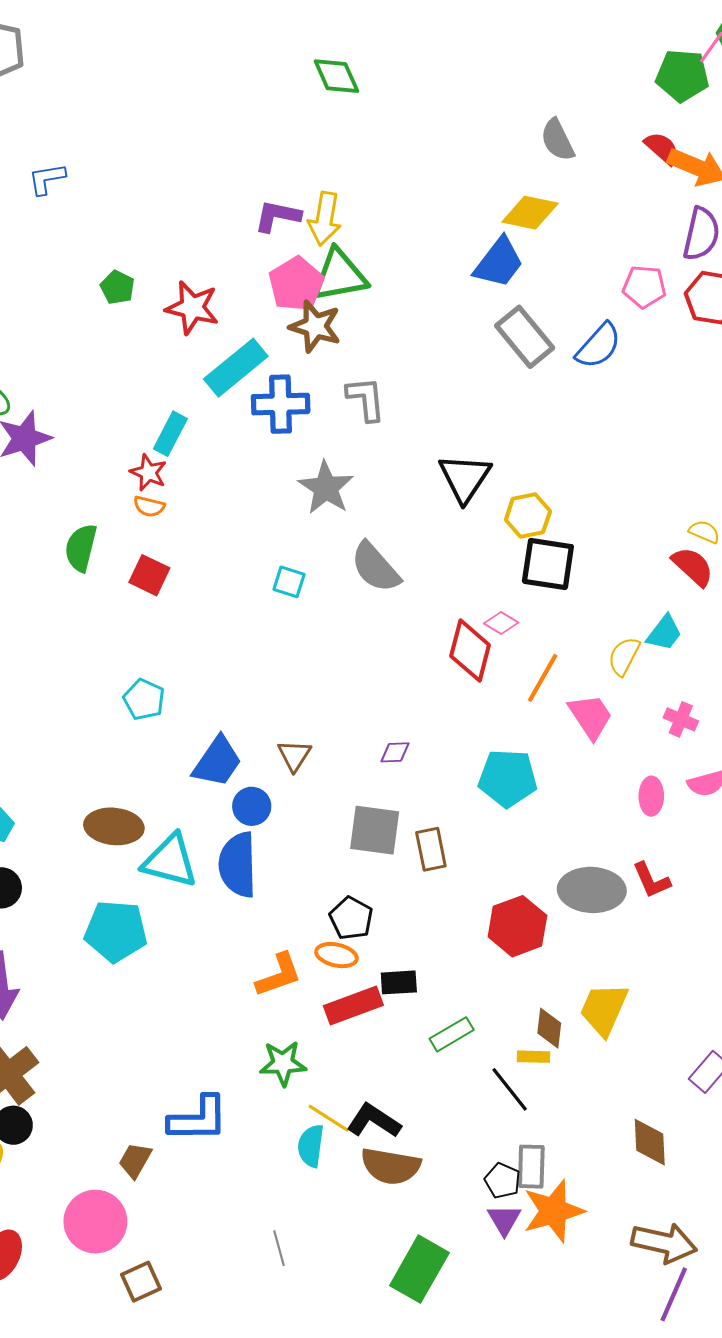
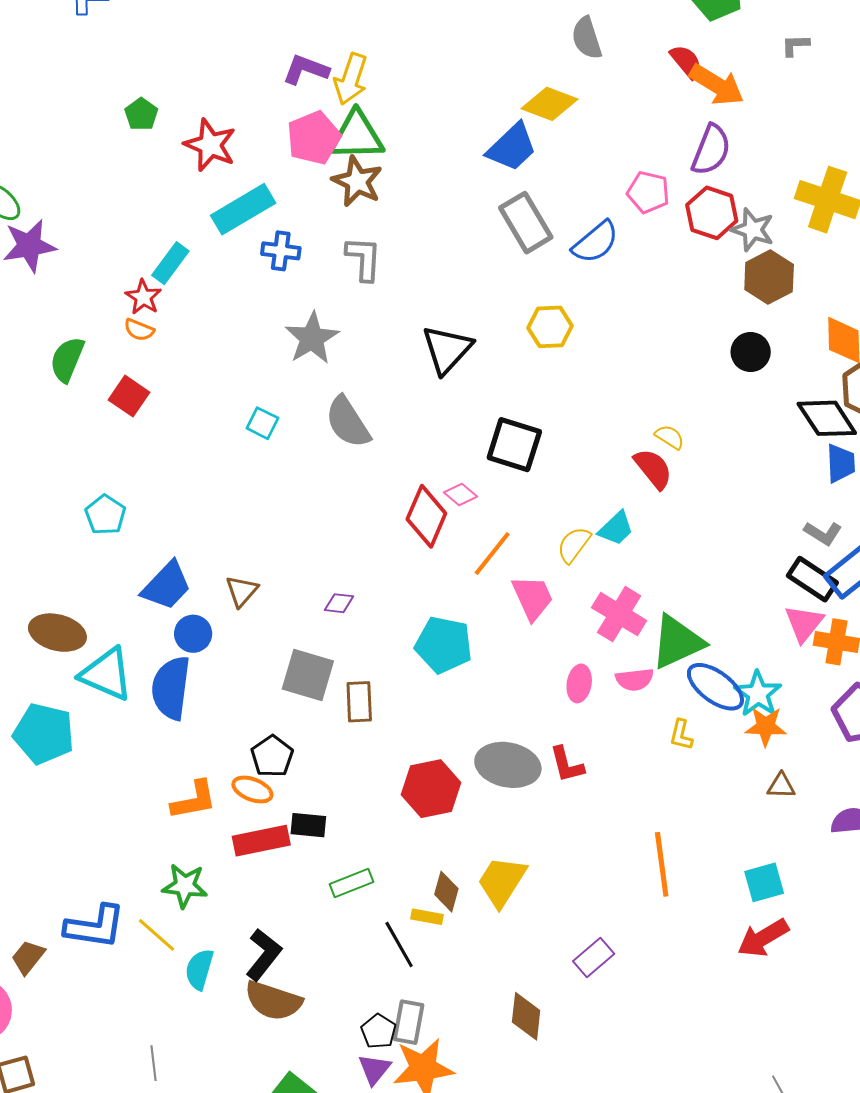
brown star: (315, 326) -> (357, 181), moved
blue cross: (281, 404) -> (281, 251), size x0.7
yellow hexagon: (528, 516) -> (550, 327), moved
pink cross: (681, 719) -> (619, 614), size x1.6
yellow line: (329, 1118) -> (156, 935), moved
black L-shape: (374, 1121) -> (264, 955), turned 86

